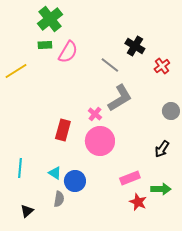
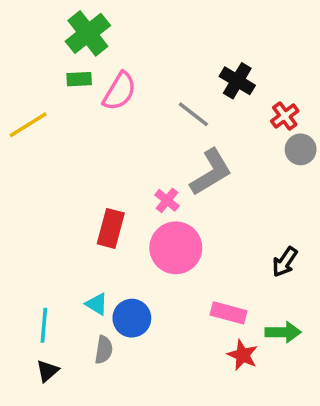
gray circle: (171, 111) -> (301, 149), moved
cyan line: (20, 168) -> (44, 325), moved
pink rectangle: (130, 178) -> (229, 313), turned 36

